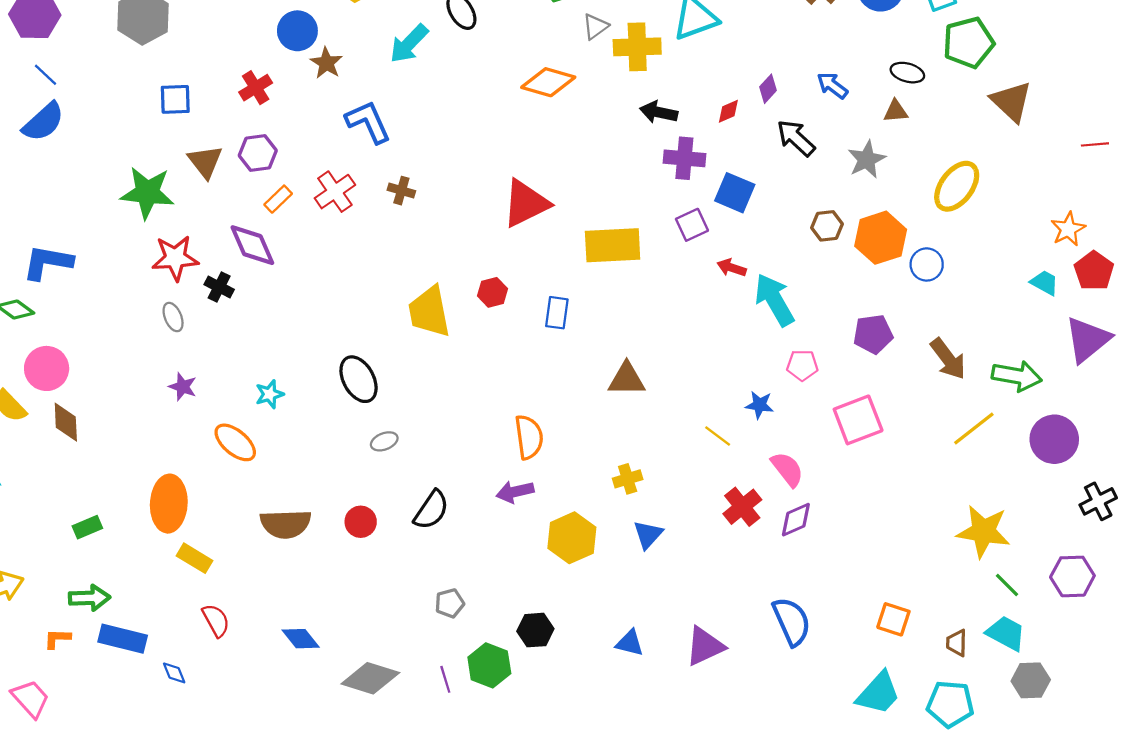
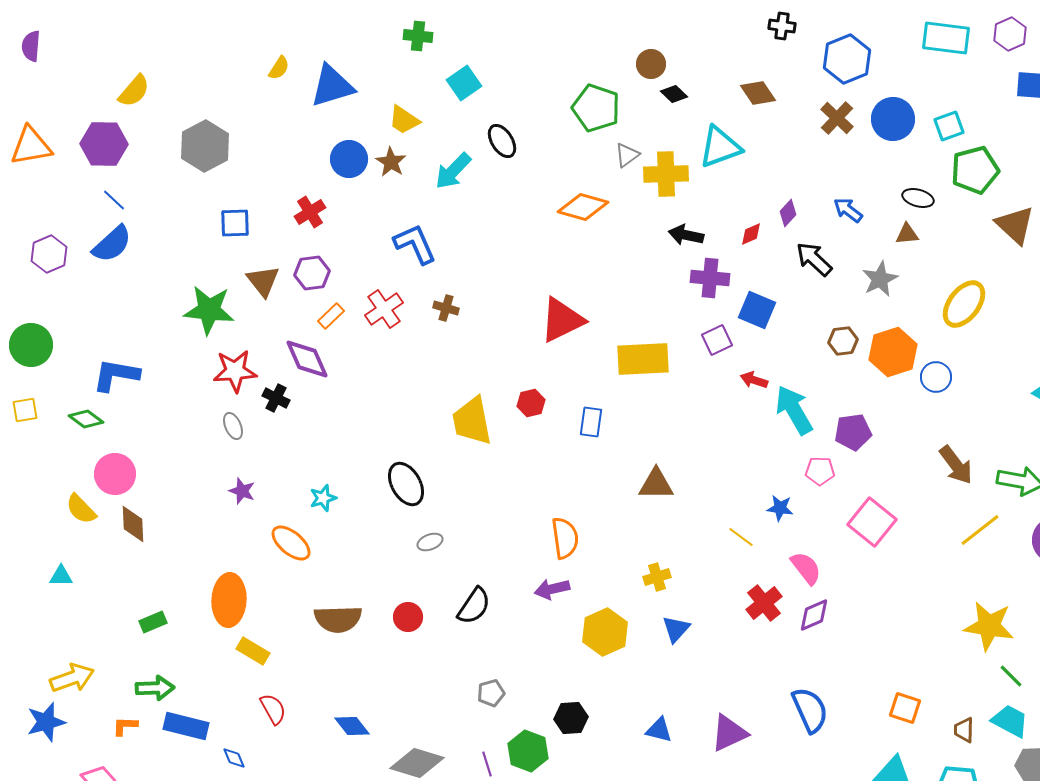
brown star: (326, 63) -> (391, 162), moved
purple pentagon: (873, 334) -> (853, 432), moved
pink square: (858, 420) -> (872, 522), turned -30

